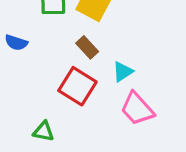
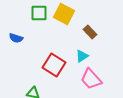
brown rectangle: (87, 47) -> (90, 32), moved

